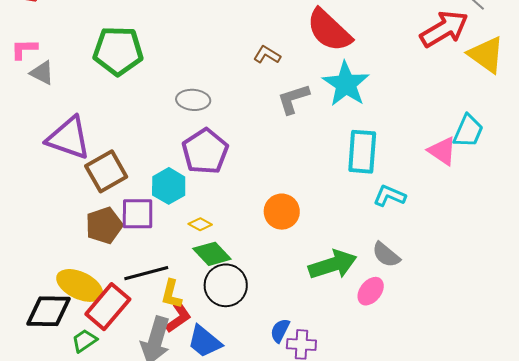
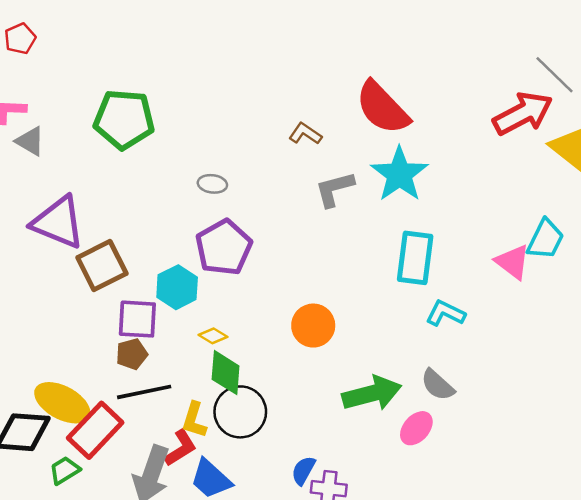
gray ellipse: (193, 100) -> (212, 184), size x0.7
brown pentagon: (104, 225) -> (132, 354), moved, size x0.7
green diamond: (212, 254) -> (226, 373), turned 45
yellow L-shape: (171, 294) -> (194, 420), moved

